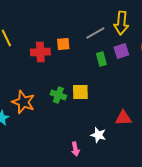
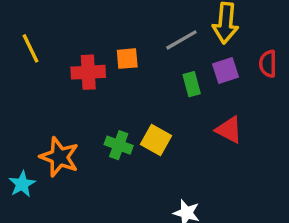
yellow square: (80, 92) -> (156, 140), turned 30
red triangle: (123, 118) -> (229, 130), moved, turned 30

